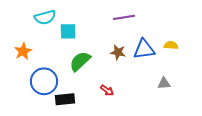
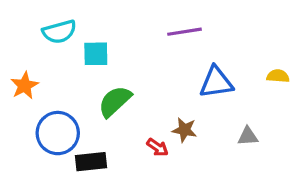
yellow semicircle: (171, 45) -> (278, 76), moved
brown star: (118, 52) -> (184, 130), moved

